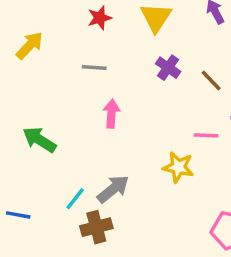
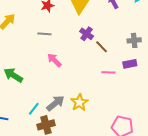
brown line: (211, 80) -> (102, 47), moved
pink arrow: (111, 114) -> (54, 60), turned -49
yellow star: (178, 167) -> (79, 102), moved, turned 30

